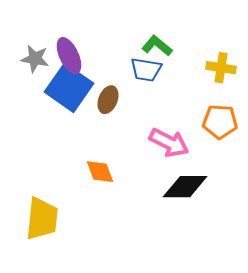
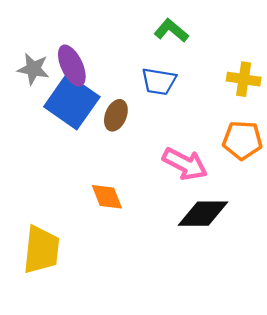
green L-shape: (157, 46) -> (171, 31), moved

